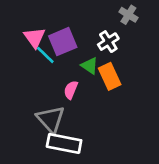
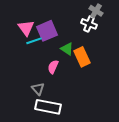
white cross: (108, 42) -> (89, 24), moved, turned -35
cyan line: (45, 55) -> (34, 41), turned -63
gray triangle: (51, 119) -> (38, 89), size x0.6

